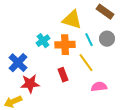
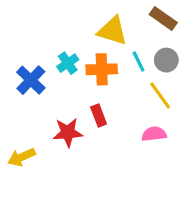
blue cross: (18, 63) -> (31, 80), moved
yellow line: (86, 63) -> (160, 95), moved
red star: (30, 84) -> (68, 132), moved

